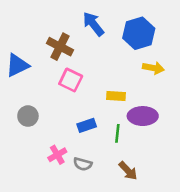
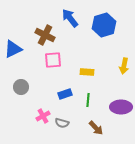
yellow arrow: (153, 68) -> (124, 66), moved, turned 91
pink square: (71, 80) -> (53, 60), turned -30
purple ellipse: (143, 116) -> (121, 107), moved

